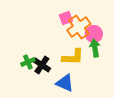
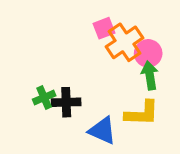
yellow L-shape: (73, 57) -> (142, 113), moved
black cross: (42, 65) -> (66, 102), turned -36

